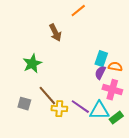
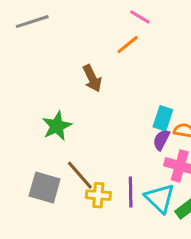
gray square: (24, 104) -> (45, 187), size x1.5
purple line: (80, 107) -> (131, 192), turned 54
cyan triangle: (99, 111) -> (160, 198), turned 45

